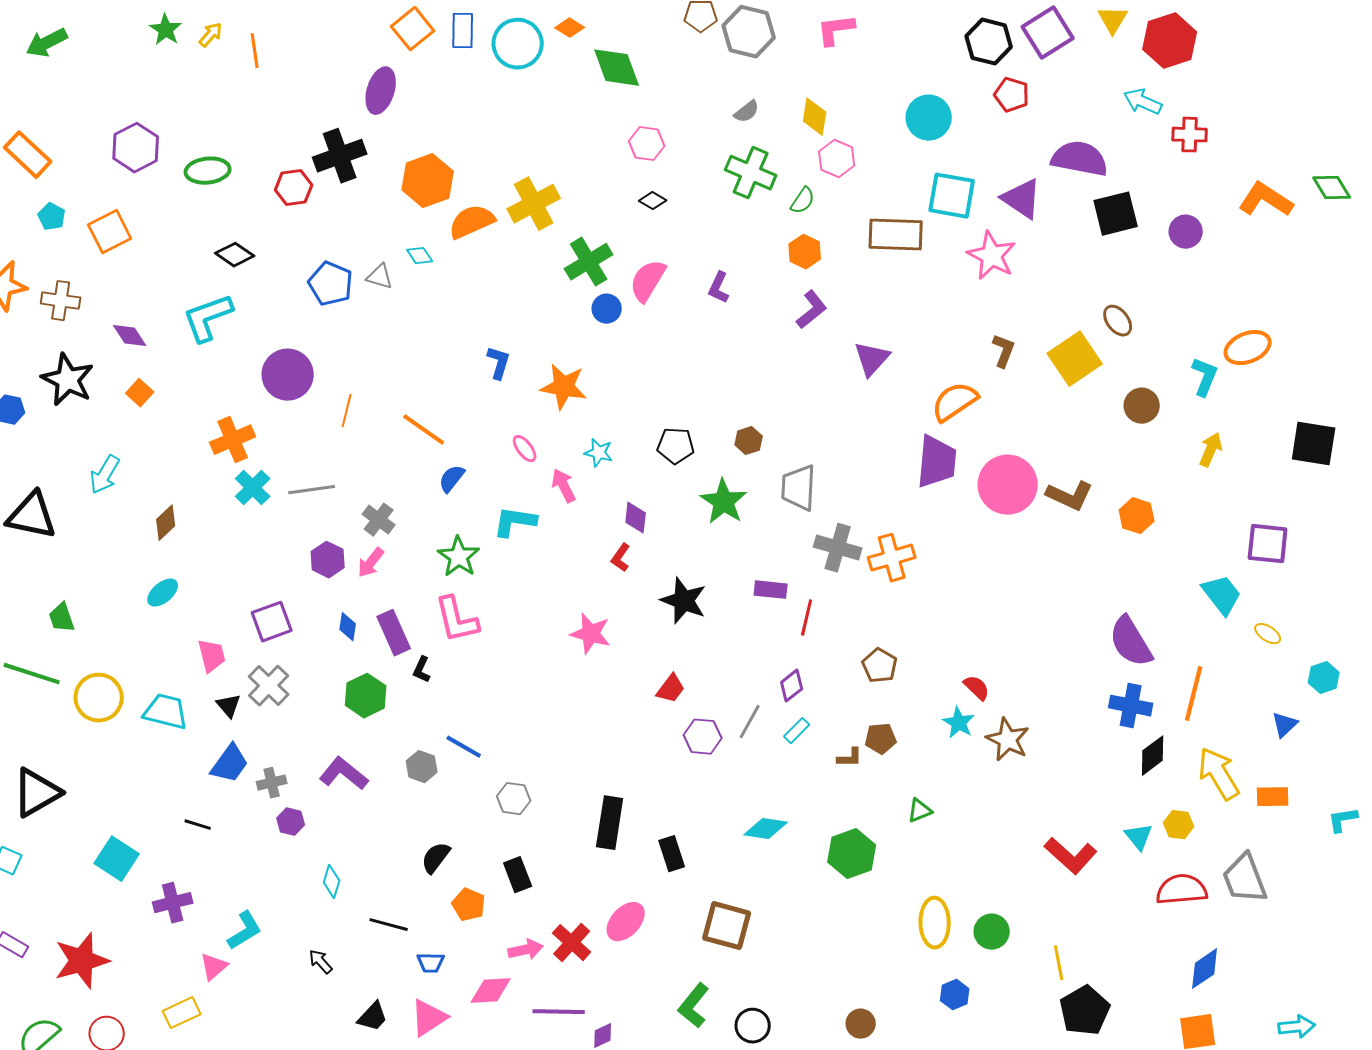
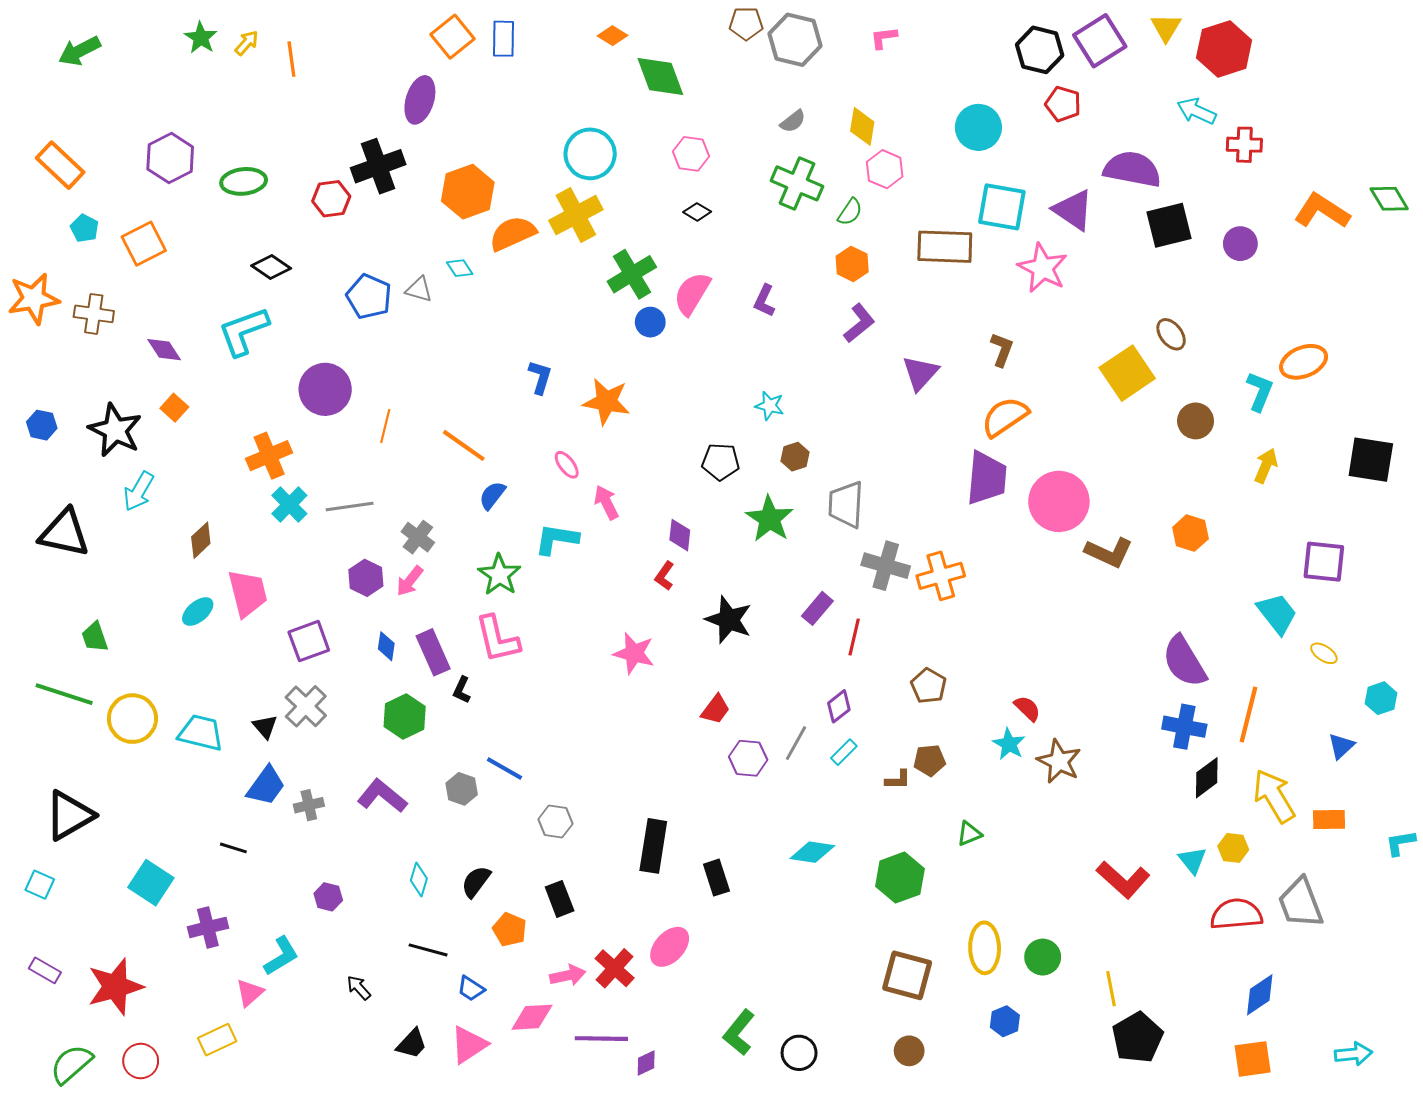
pink L-shape: (836, 30) -> (884, 38), size x0.7
cyan circle: (518, 44) -> (590, 154), moved
brown L-shape: (1004, 351) -> (1002, 350), moved
black star: (68, 380) -> (115, 430), moved
cyan star: (599, 453) -> (769, 406), moved
brown L-shape: (1070, 496) -> (1109, 552), moved
purple rectangle: (771, 590) -> (817, 608), turned -56
pink trapezoid: (212, 656) -> (248, 593), moved, size x1.4
purple hexagon: (291, 822) -> (328, 897), moved
cyan diamond: (332, 882) -> (419, 880), moved
brown square: (727, 926) -> (907, 975), moved
blue trapezoid: (431, 963) -> (471, 989), turned 32

